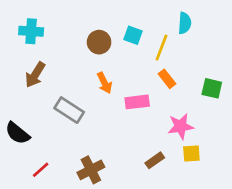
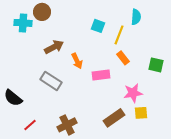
brown circle: (99, 42) -> (42, 12), moved
brown arrow: (35, 75) -> (54, 47), moved, turned -150
brown rectangle: (155, 160) -> (114, 118), size x1.5

